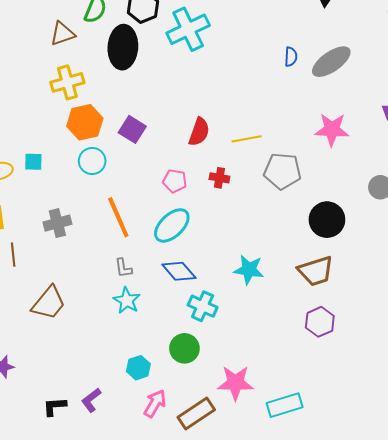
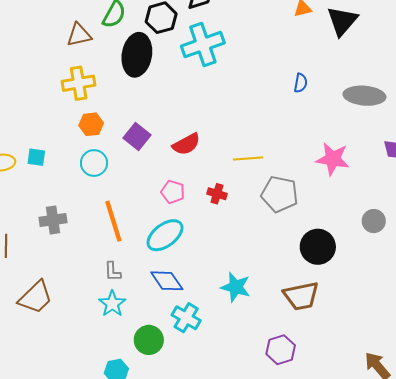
gray ellipse: (331, 62) -> (364, 96), moved, turned 33
orange hexagon: (85, 122) -> (91, 124), size x0.7
red semicircle: (199, 132) -> (186, 144), moved, turned 36
purple hexagon: (320, 322) -> (281, 350), moved
green circle: (184, 348) -> (149, 340), moved

